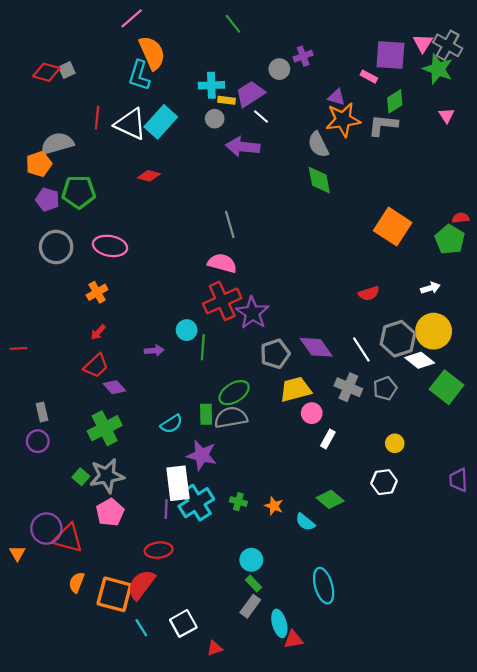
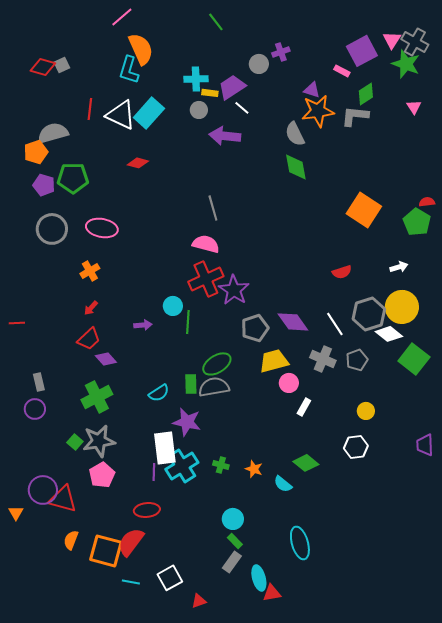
purple square: (390, 55) -> (362, 51), turned -32
cyan line: (141, 628) -> (131, 582), turned -48

